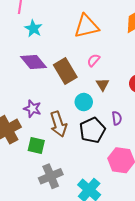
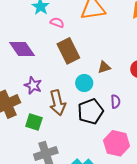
pink semicircle: (94, 60) -> (57, 23), moved, turned 64
purple diamond: (34, 62) -> (22, 49), moved
brown triangle: (103, 84) -> (104, 67), turned 40

